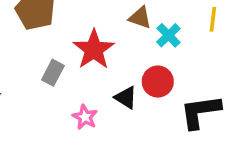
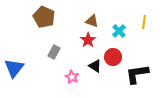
brown triangle: (140, 18) -> (92, 21), moved
red star: (94, 50) -> (88, 40), moved, size x0.7

